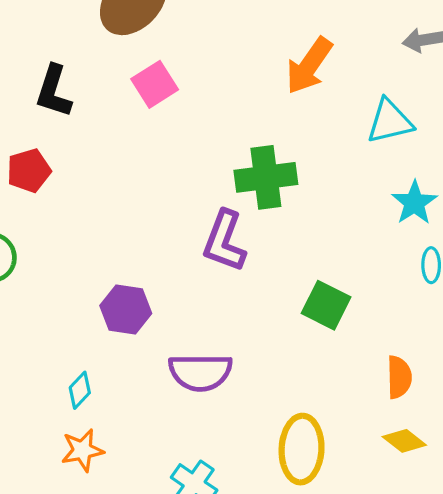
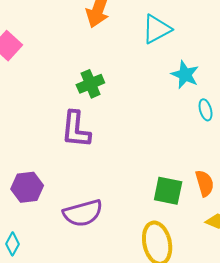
green cross: (266, 177) -> (90, 84), size x0.7
green square: (326, 305) -> (168, 191), moved

